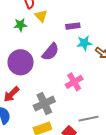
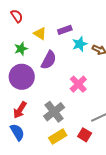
yellow triangle: (41, 16) -> (40, 33), moved
green star: (20, 25) -> (21, 49), moved

